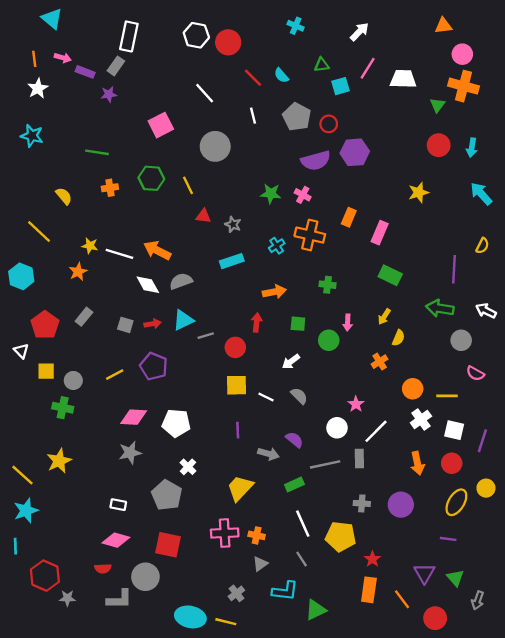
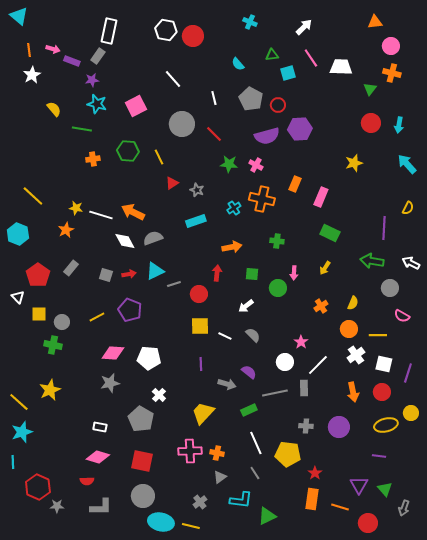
cyan triangle: (52, 19) -> (19, 16), moved
pink line: (368, 68) -> (311, 58), turned -66
red line: (253, 78) -> (214, 134), moved
orange cross: (463, 86) -> (392, 73), size x0.7
cyan star: (32, 136) -> (97, 104), moved
yellow semicircle: (64, 196) -> (54, 109), moved
red triangle: (203, 216) -> (172, 183), turned -40
yellow semicircle: (398, 338) -> (353, 303), moved
yellow ellipse: (456, 502) -> (386, 425), turned 45
gray circle: (145, 577) -> (143, 496), moved
orange line: (402, 599) -> (340, 507), turned -36

